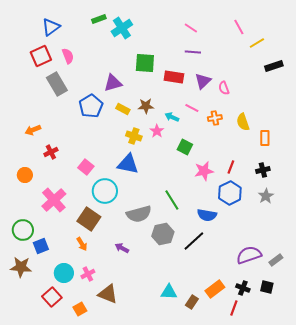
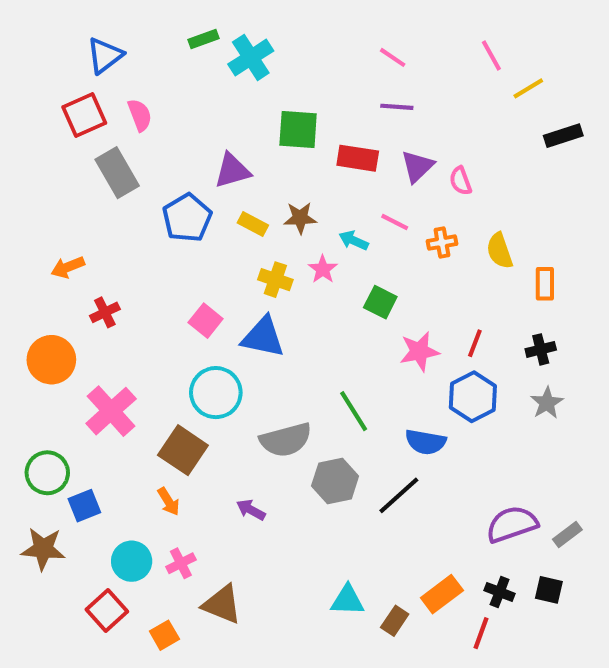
pink square: (86, 167) -> (206, 321), moved
orange circle: (25, 175) -> (51, 360), size x1.5

